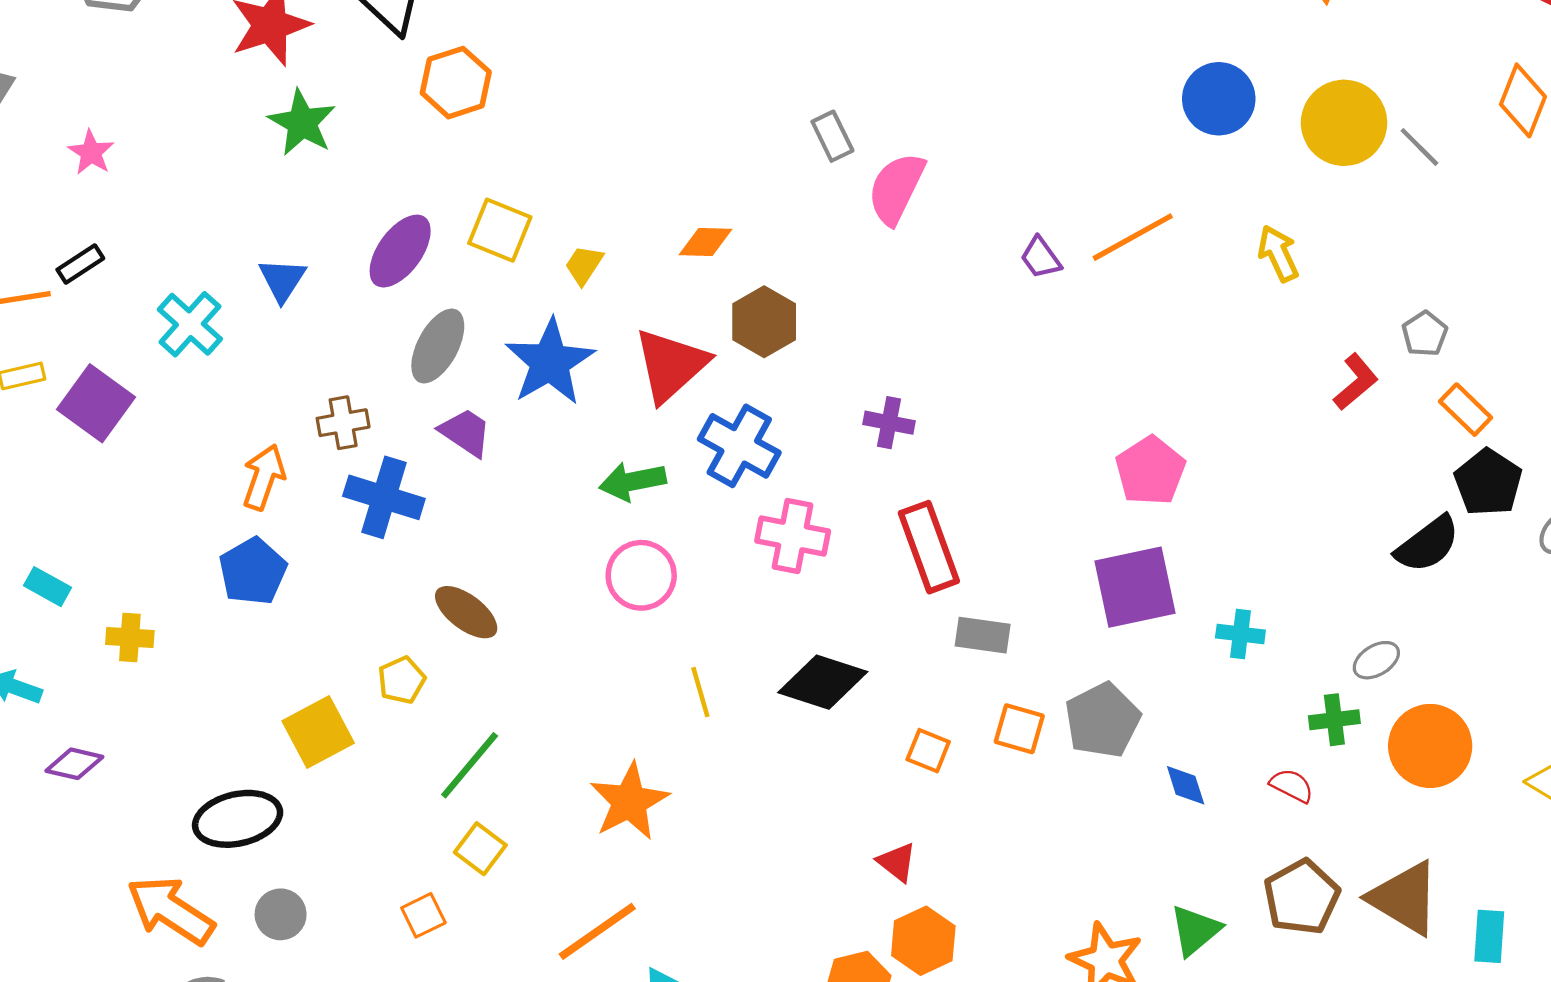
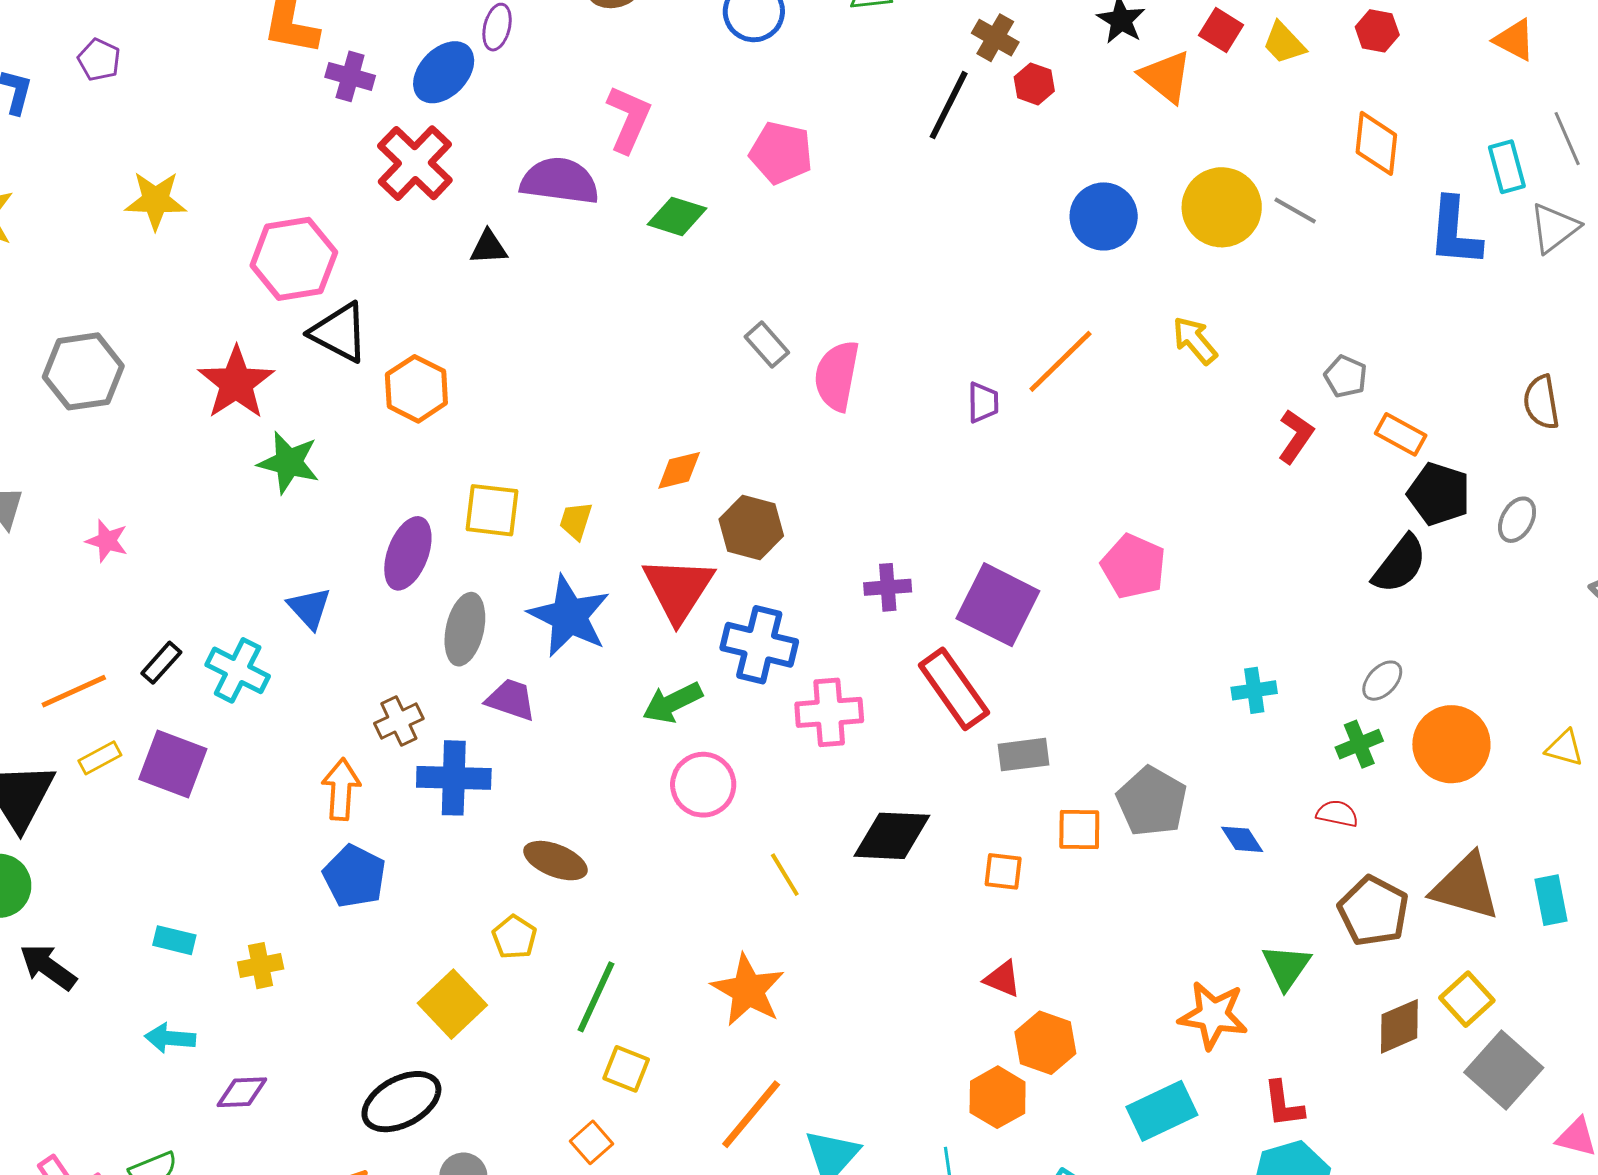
purple trapezoid: (1041, 258) -> (983, 402), turned -129
black rectangle: (80, 264) -> (161, 663), moved
purple square: (1135, 587) -> (998, 605), moved, turned -36

